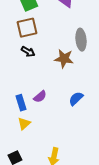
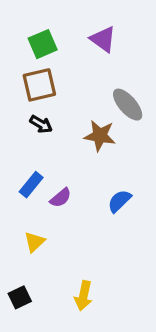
gray ellipse: (81, 40) -> (128, 105), turned -35
blue rectangle: (21, 103) -> (31, 185), moved, turned 56

